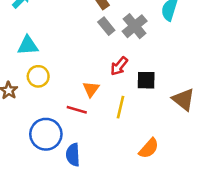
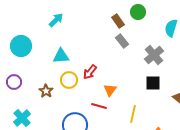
gray cross: (135, 26) -> (154, 55), moved
red arrow: (119, 66) -> (90, 72), moved
yellow line: (120, 107) -> (133, 114), moved

